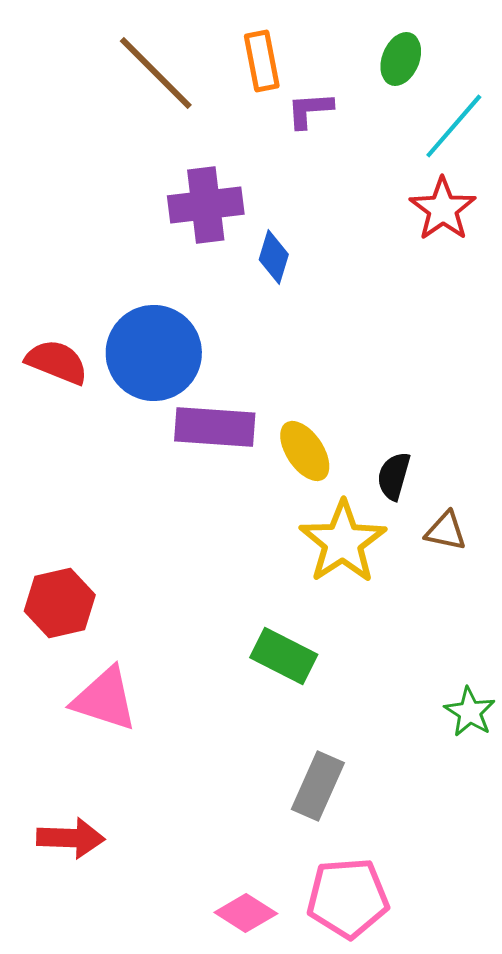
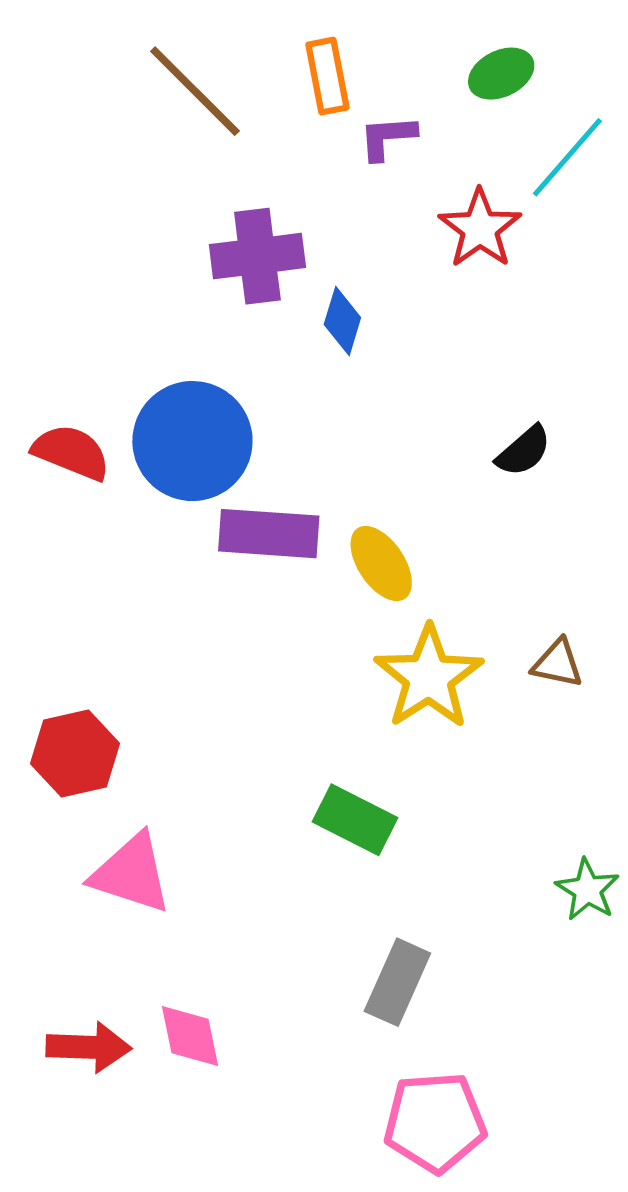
green ellipse: (401, 59) -> (501, 74), turned 42
red star: (443, 209) -> (480, 229), moved
black semicircle: (394, 476) -> (524, 451), moved, turned -147
pink diamond: (246, 913) -> (190, 1036), moved, turned 46

